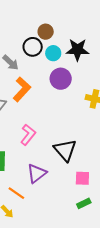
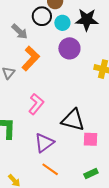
black triangle: (65, 150) -> (73, 120), turned -35
pink square: (82, 178) -> (91, 139), moved
orange line: (16, 193) -> (50, 169), moved

